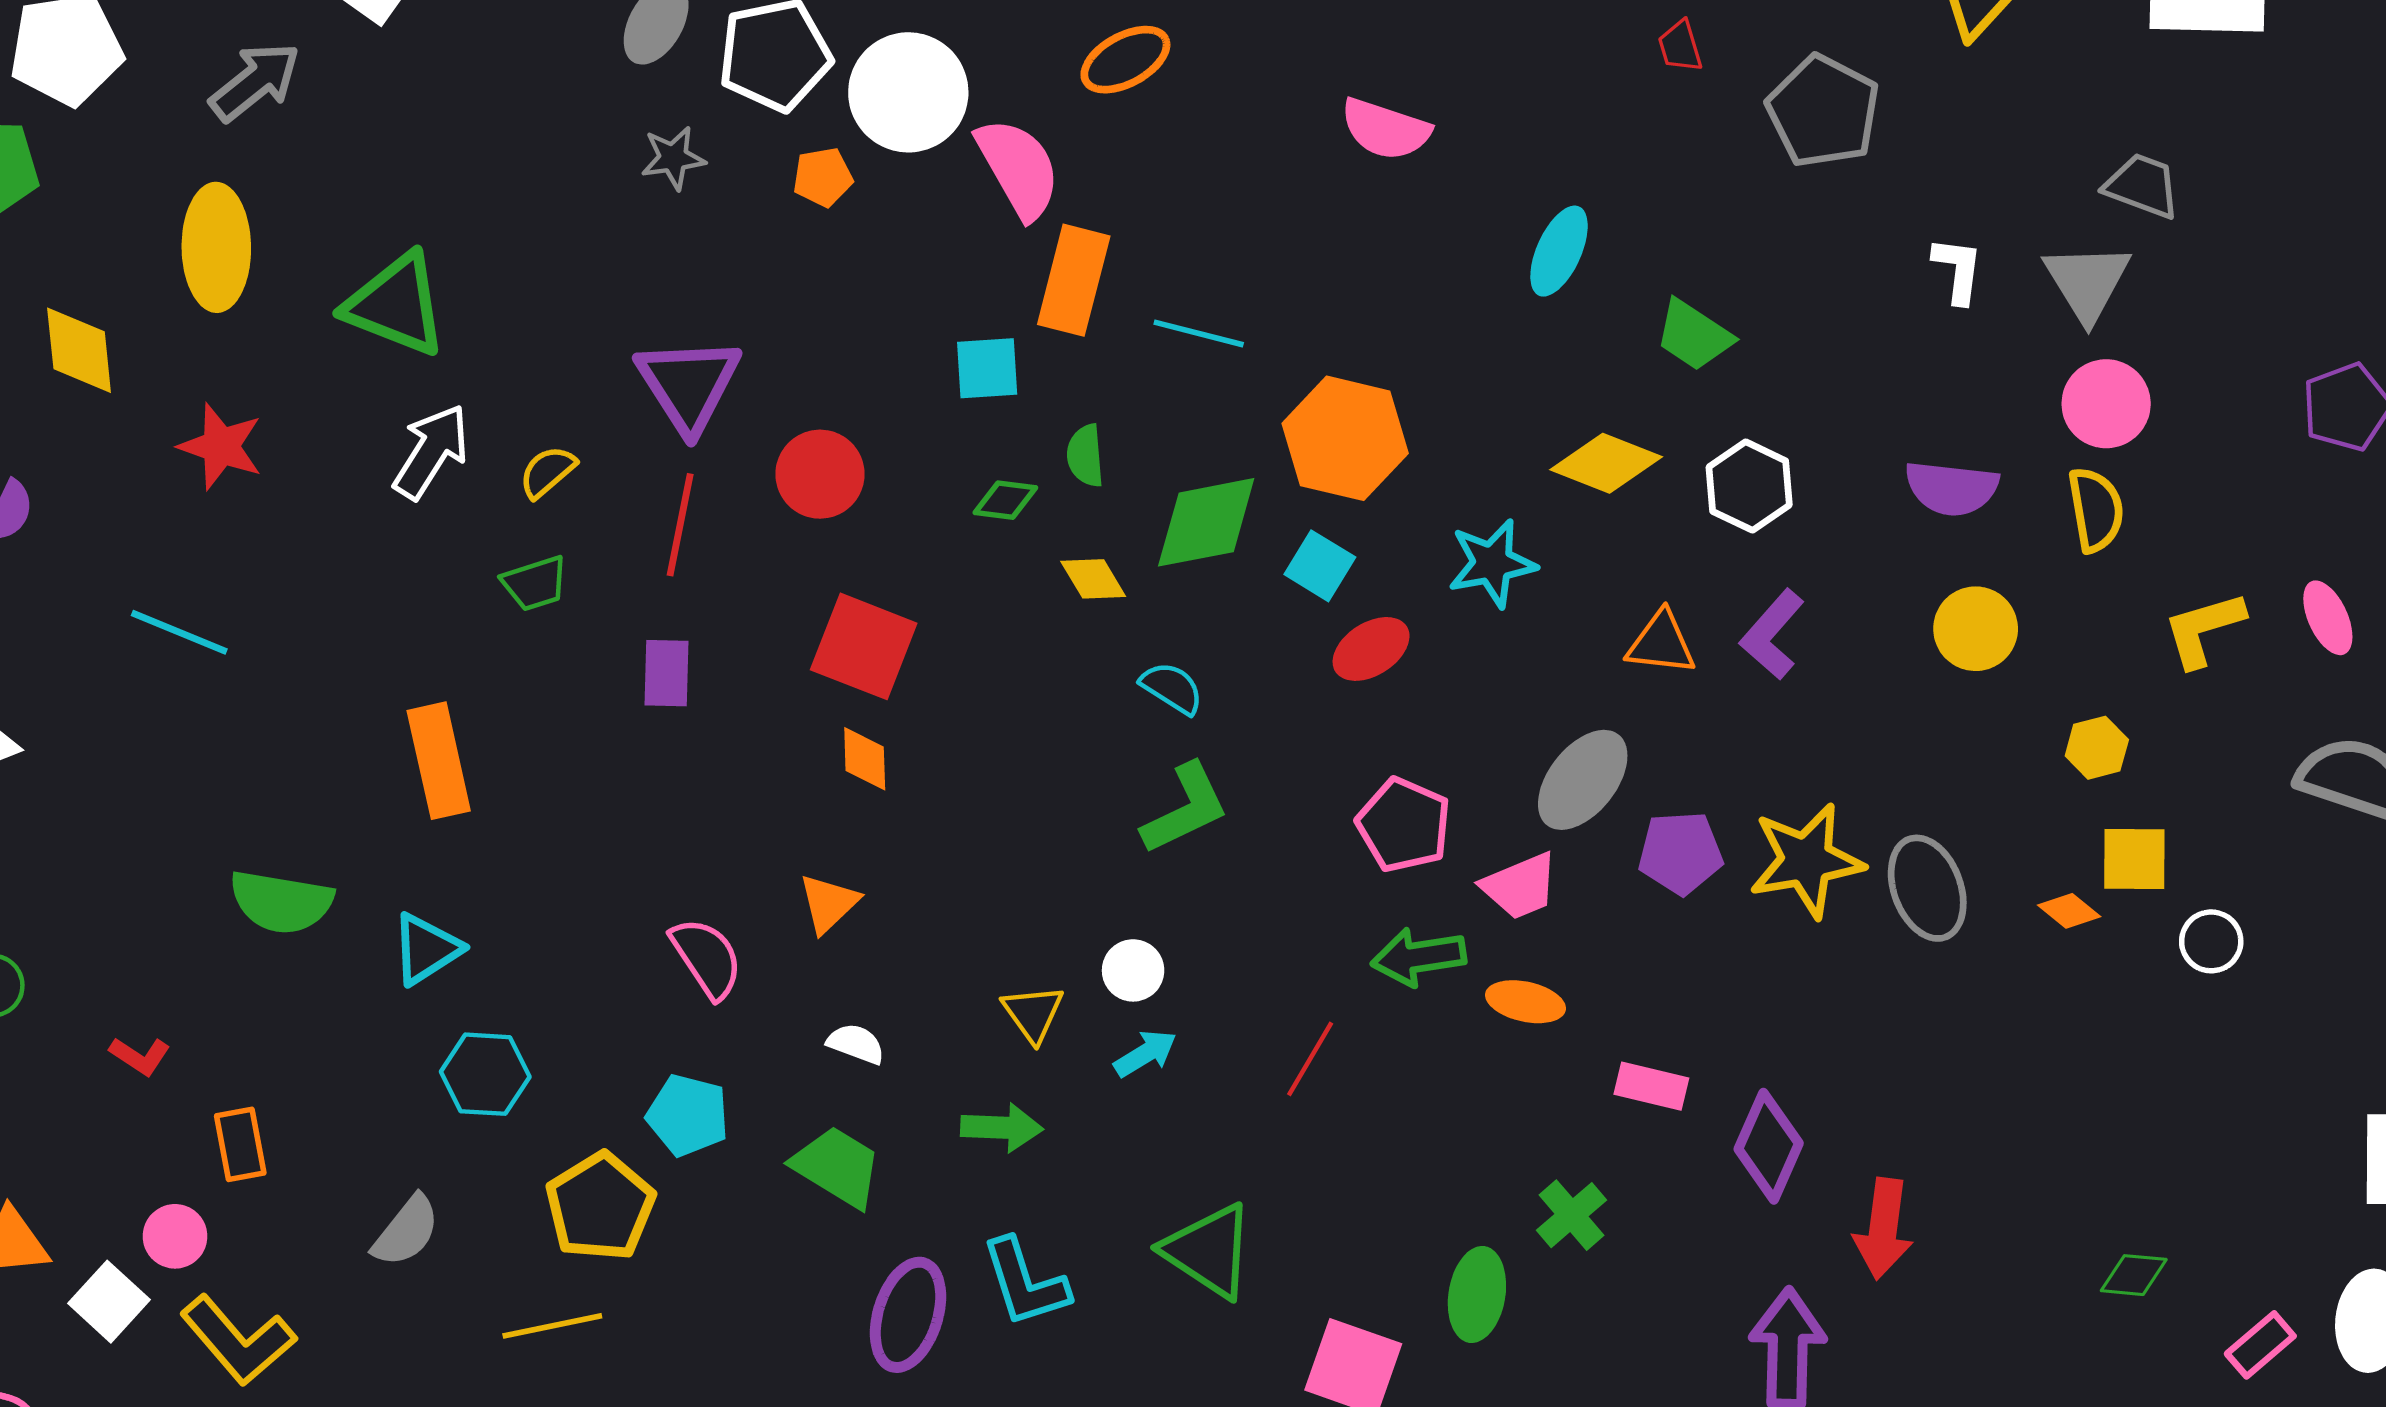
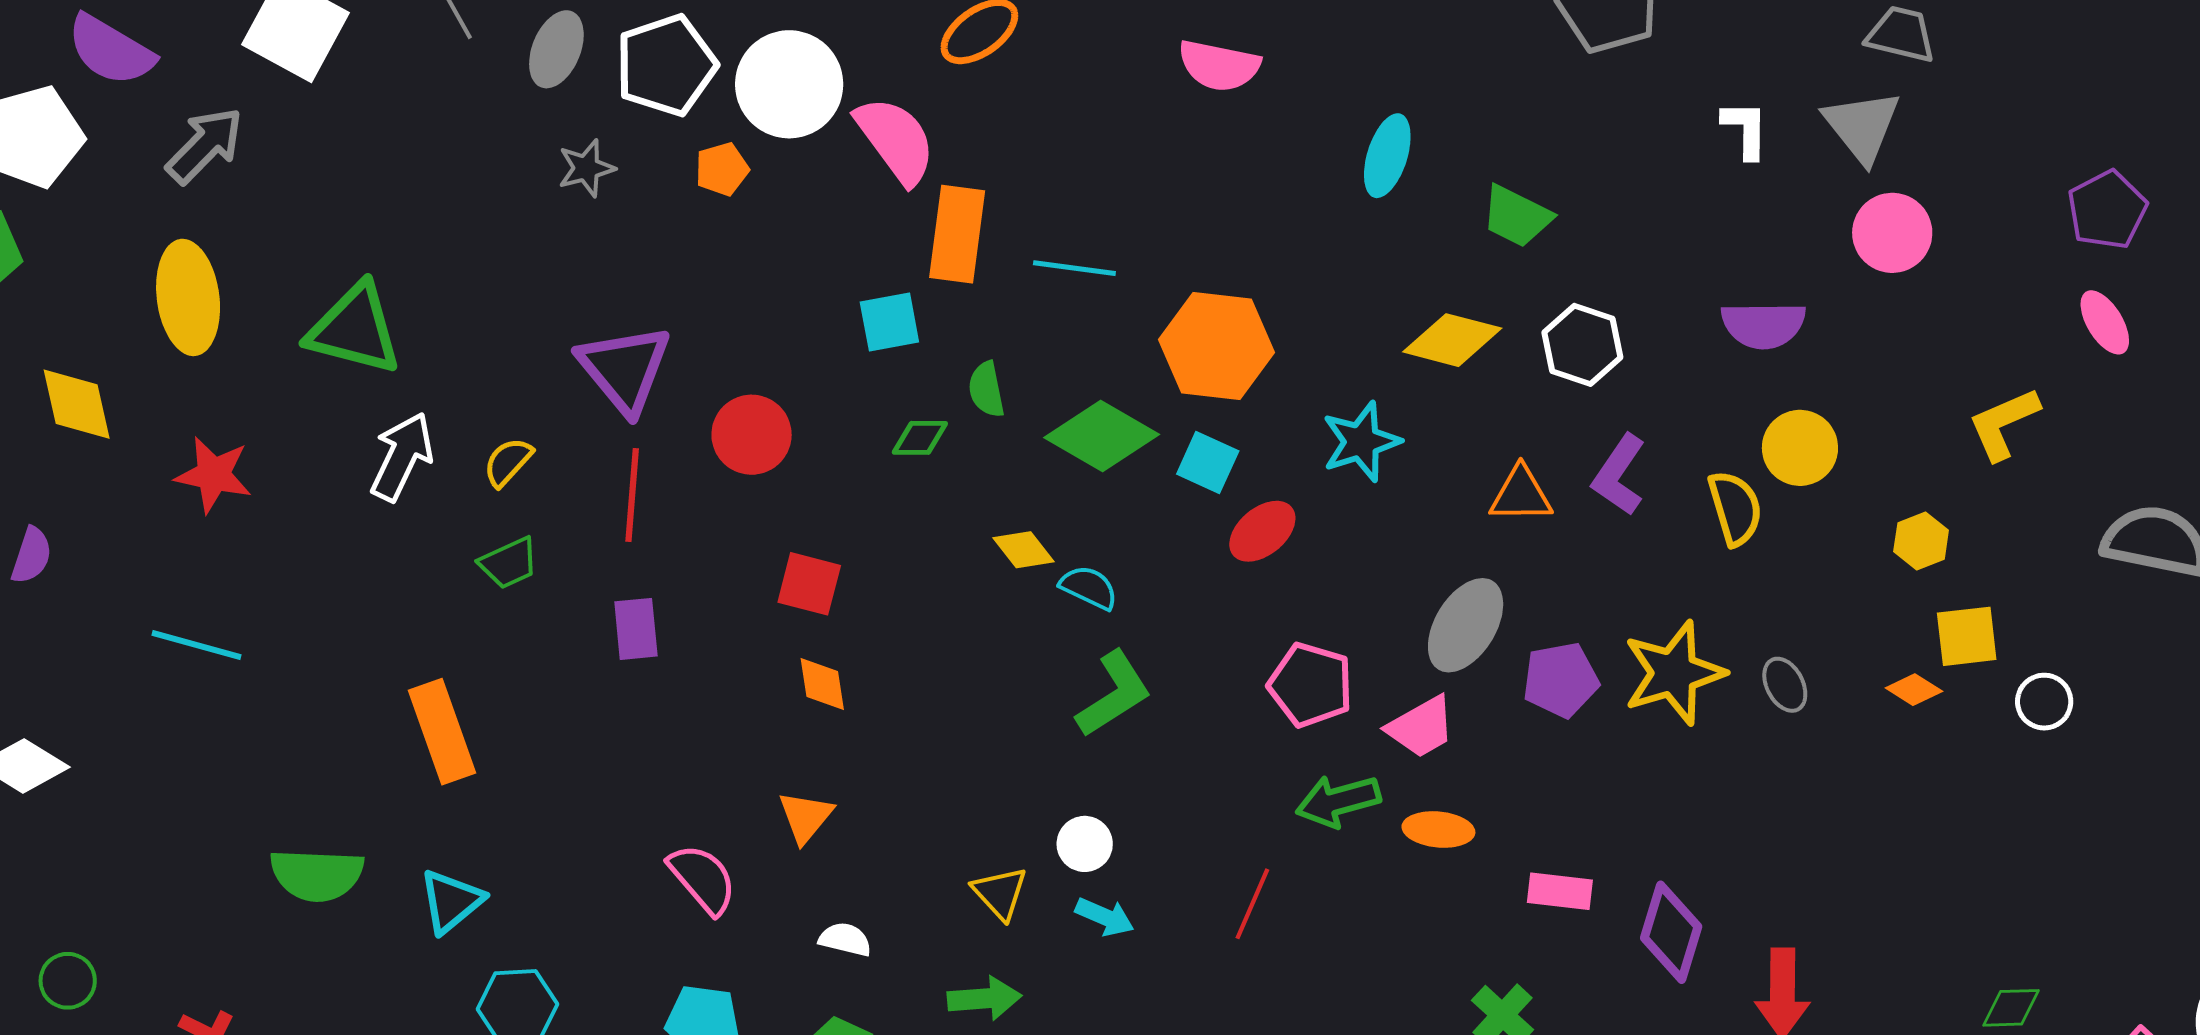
yellow semicircle: (2096, 510) -> (1735, 508), moved
green diamond: (1206, 522) -> (1102, 436), turned 48
yellow diamond: (1093, 579) -> (1024, 550), moved
pink ellipse: (2328, 618) -> (2105, 322), moved
red square: (864, 646) -> (809, 584), size x0.7
gray ellipse: (1927, 888) -> (1785, 685), size x0.6
cyan arrow: (1145, 1053) -> (1105, 917), turned 62

